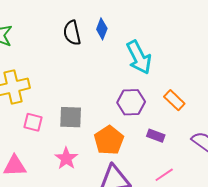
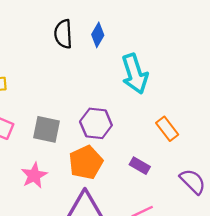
purple hexagon: (131, 102) -> (96, 123), moved

